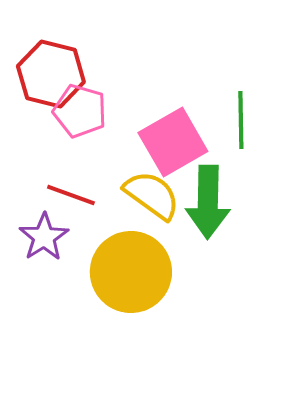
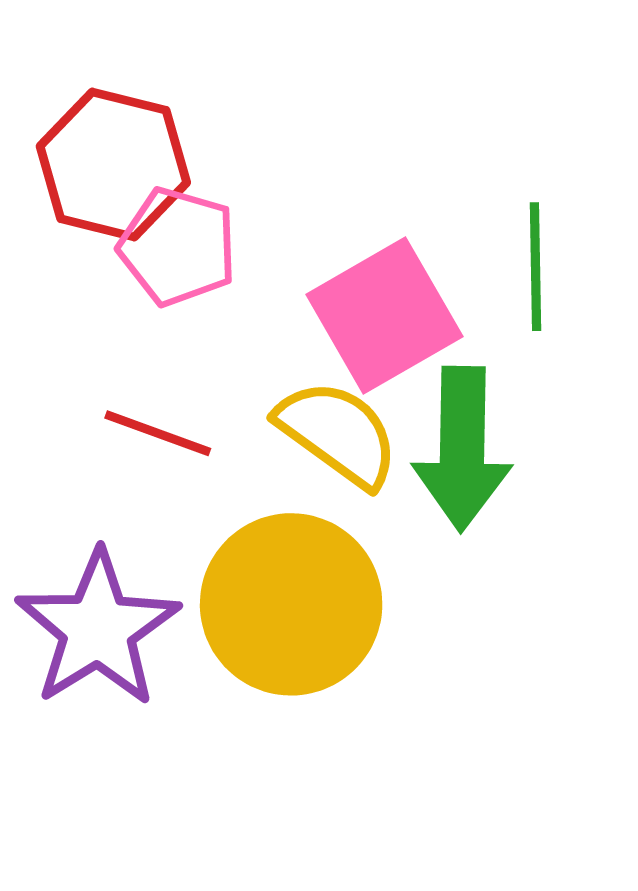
purple star: (44, 237) -> (98, 629), moved, size x1.5

